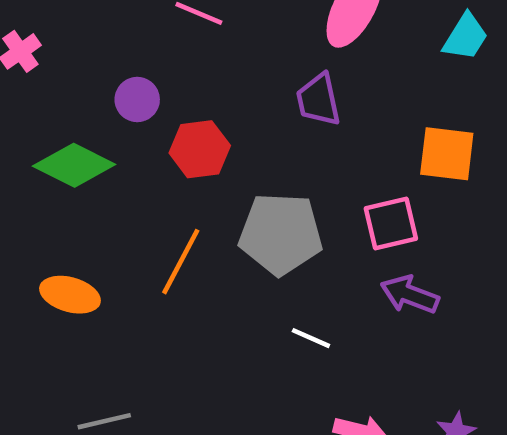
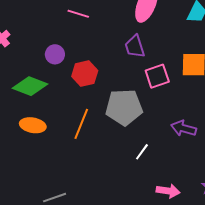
pink square: (391, 224) -> (157, 76), moved
orange ellipse: (70, 295) -> (33, 125), moved
white line: (311, 338) -> (142, 152), turned -72

